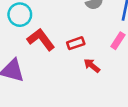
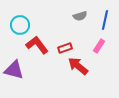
red arrow: (92, 66) -> (78, 66), size x1.5

